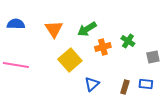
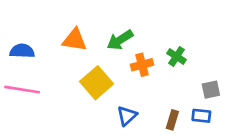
blue semicircle: (16, 24) -> (22, 51), moved
orange triangle: (54, 29) -> (74, 40), turned -48
gray square: (153, 57) -> (211, 90), moved

